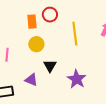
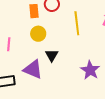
purple star: (77, 79) -> (90, 70), moved
purple triangle: (31, 80) -> (33, 69), size x1.5

